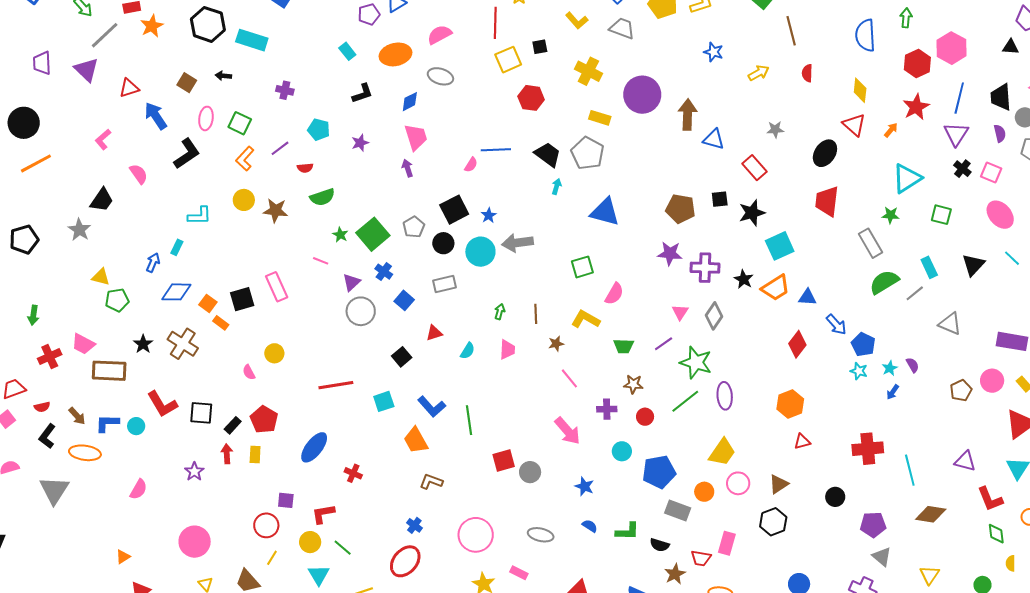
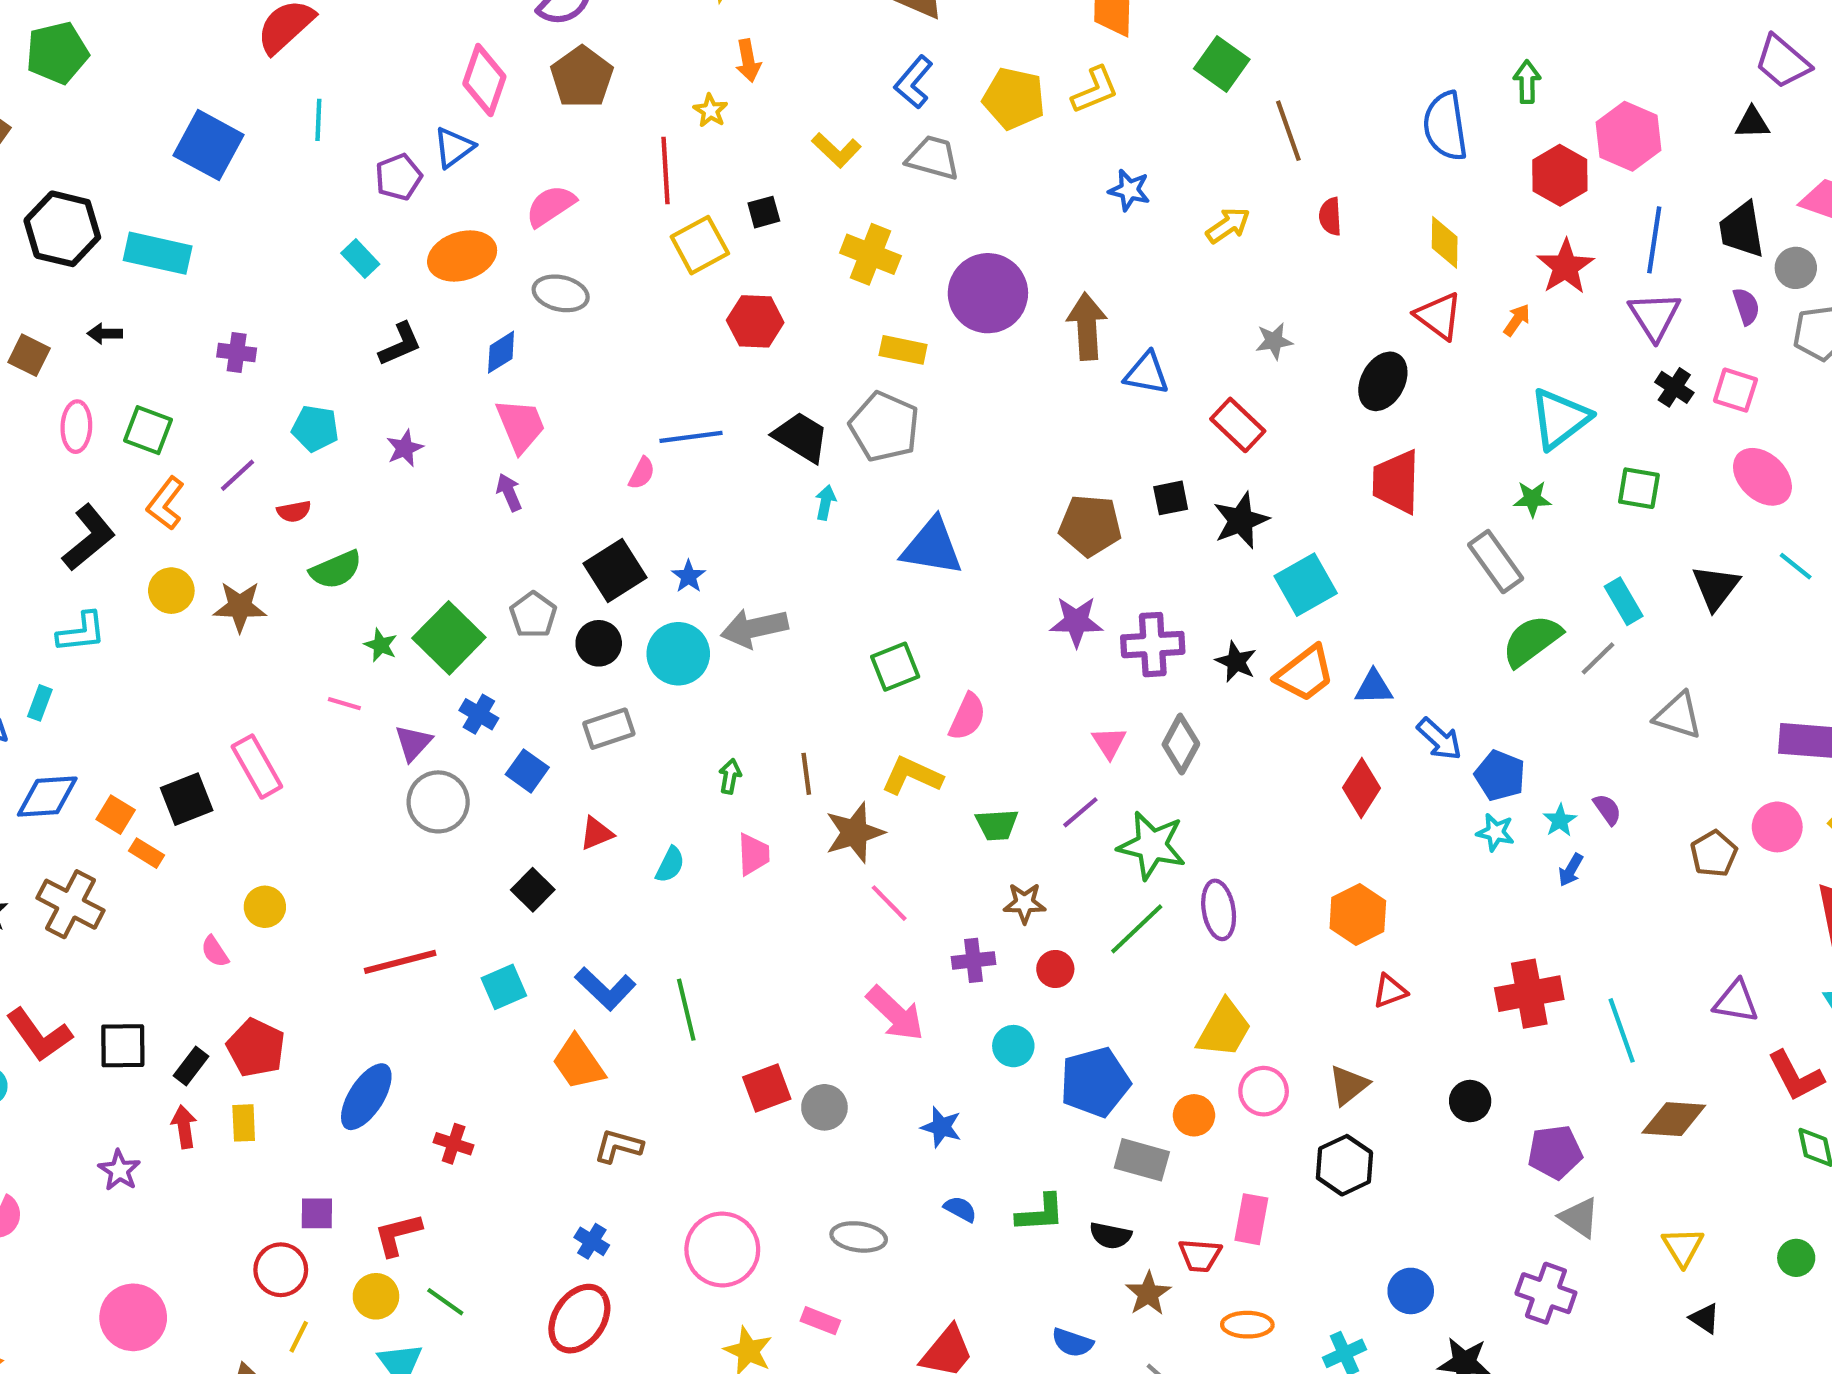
black L-shape: (187, 154) -> (89, 538), moved
brown star: (556, 344) -> (855, 833), size x1.8

